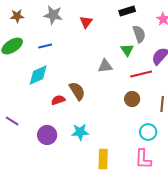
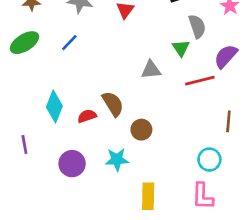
blue line: (45, 46) -> (69, 43), turned -32
cyan diamond: (38, 75) -> (54, 107), moved, turned -45
brown circle: (132, 99) -> (141, 130), moved
purple line: (12, 121) -> (24, 145), turned 48

